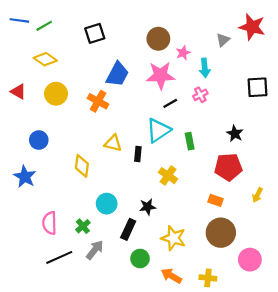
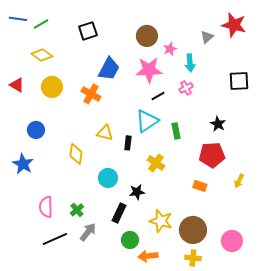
cyan circle: (107, 204) -> (108, 178), moved
brown circle: (221, 233) -> (193, 230), moved
orange arrow: (171, 276) -> (148, 256), moved, turned -36

